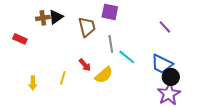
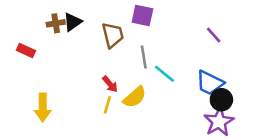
yellow line: (63, 78) -> (107, 105), moved
yellow arrow: (33, 83) -> (43, 107), size x1.5

